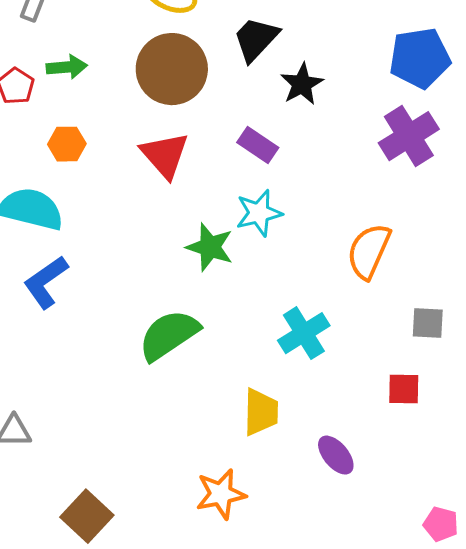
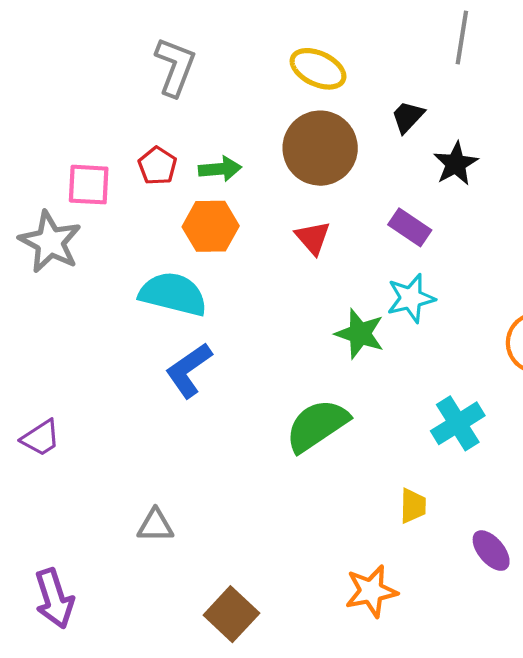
black trapezoid: (256, 39) -> (408, 117), size x0.7
green arrow: (67, 67) -> (220, 169), moved
orange hexagon: (67, 144) -> (211, 226), size x1.4
red triangle: (165, 155) -> (313, 238), size x0.7
yellow trapezoid: (261, 412) -> (413, 506), size x0.7

